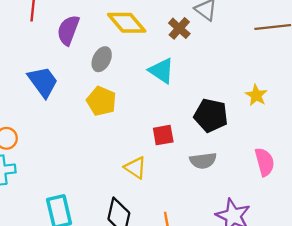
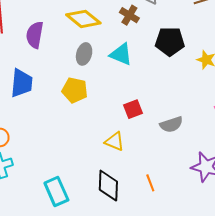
gray ellipse: (102, 59) -> (84, 54), moved
blue trapezoid: (43, 82) -> (22, 83), turned 52
black pentagon: (211, 115) -> (170, 41), moved

